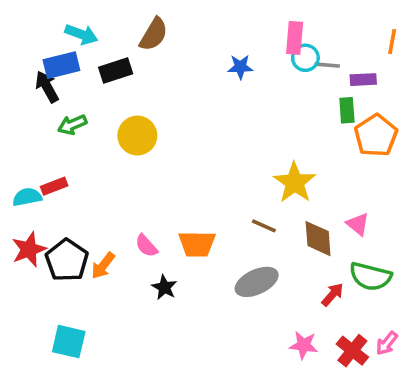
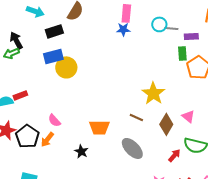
pink rectangle: (295, 38) -> (126, 13), moved
blue rectangle: (61, 65) -> (53, 56), moved
green arrow: (72, 125) -> (11, 53), moved
brown diamond: (318, 239) -> (166, 124), turned 35
pink semicircle: (146, 246) -> (54, 120), moved
gray ellipse: (257, 282) -> (132, 148), turned 70

